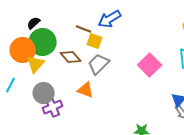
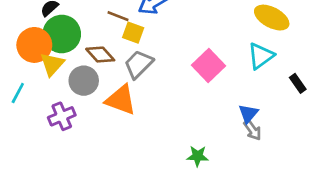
orange triangle: (86, 90) -> (121, 100), size x1.4
gray circle: (44, 93) -> (84, 81), moved
purple cross: (53, 107) -> (62, 116), moved

